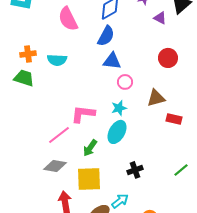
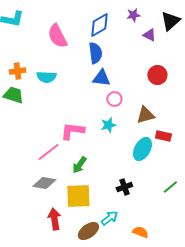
blue semicircle: (106, 36) -> (95, 53), turned -35
cyan ellipse: (117, 132) -> (142, 149), moved

